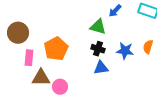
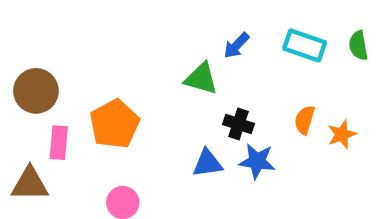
black cross: (98, 49) -> (238, 124), moved
blue star: (125, 51) -> (257, 161), moved
brown triangle: (41, 78) -> (30, 184), moved

